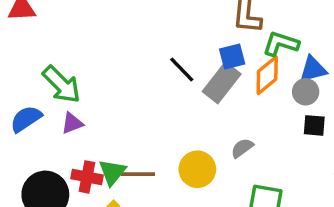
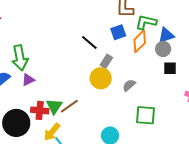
gray rectangle: (222, 83) -> (106, 61), moved, size x0.6
green arrow: (62, 85) -> (20, 58), turned 40
yellow circle: (197, 169) -> (101, 78), moved
brown line: (138, 174) -> (69, 106), turned -30

